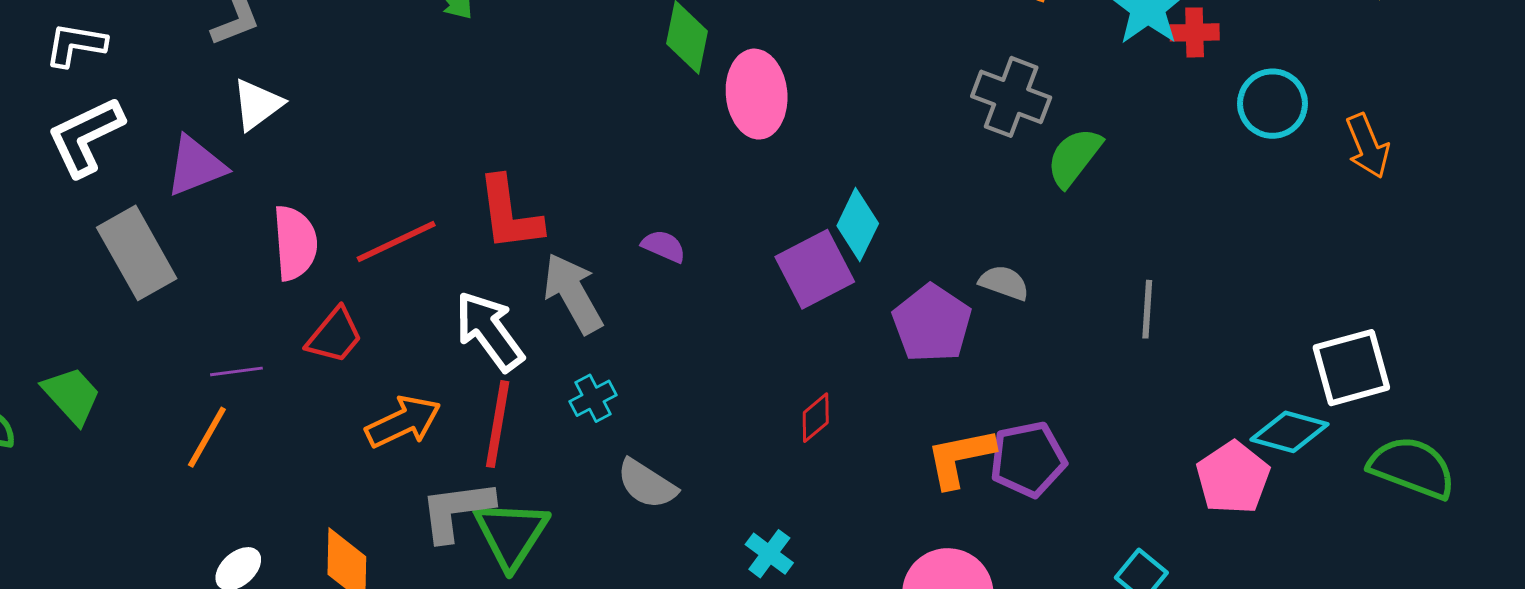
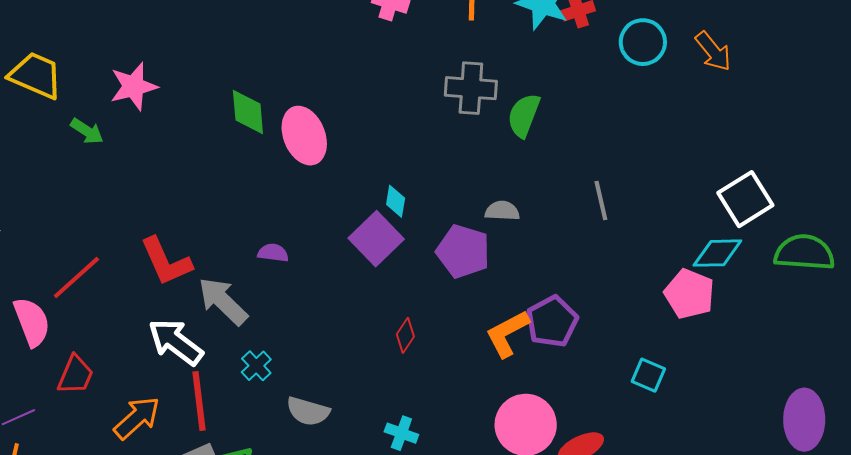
cyan diamond: (858, 225) -> (396, 201), size x0.7
red line: (396, 242) -> (76, 278), moved

